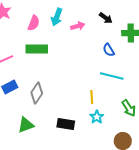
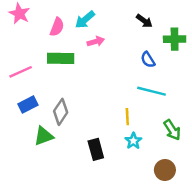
cyan arrow: (57, 17) -> (85, 20), turned 30
pink arrow: (78, 26) -> (96, 41), moved
black rectangle: (66, 124) -> (96, 149), turned 66
green triangle: (26, 125) -> (44, 136), moved

